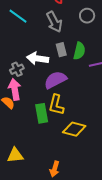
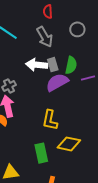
white arrow: (38, 58) -> (37, 65), moved
purple semicircle: (55, 80) -> (57, 82), moved
green rectangle: (42, 113) -> (41, 153), moved

